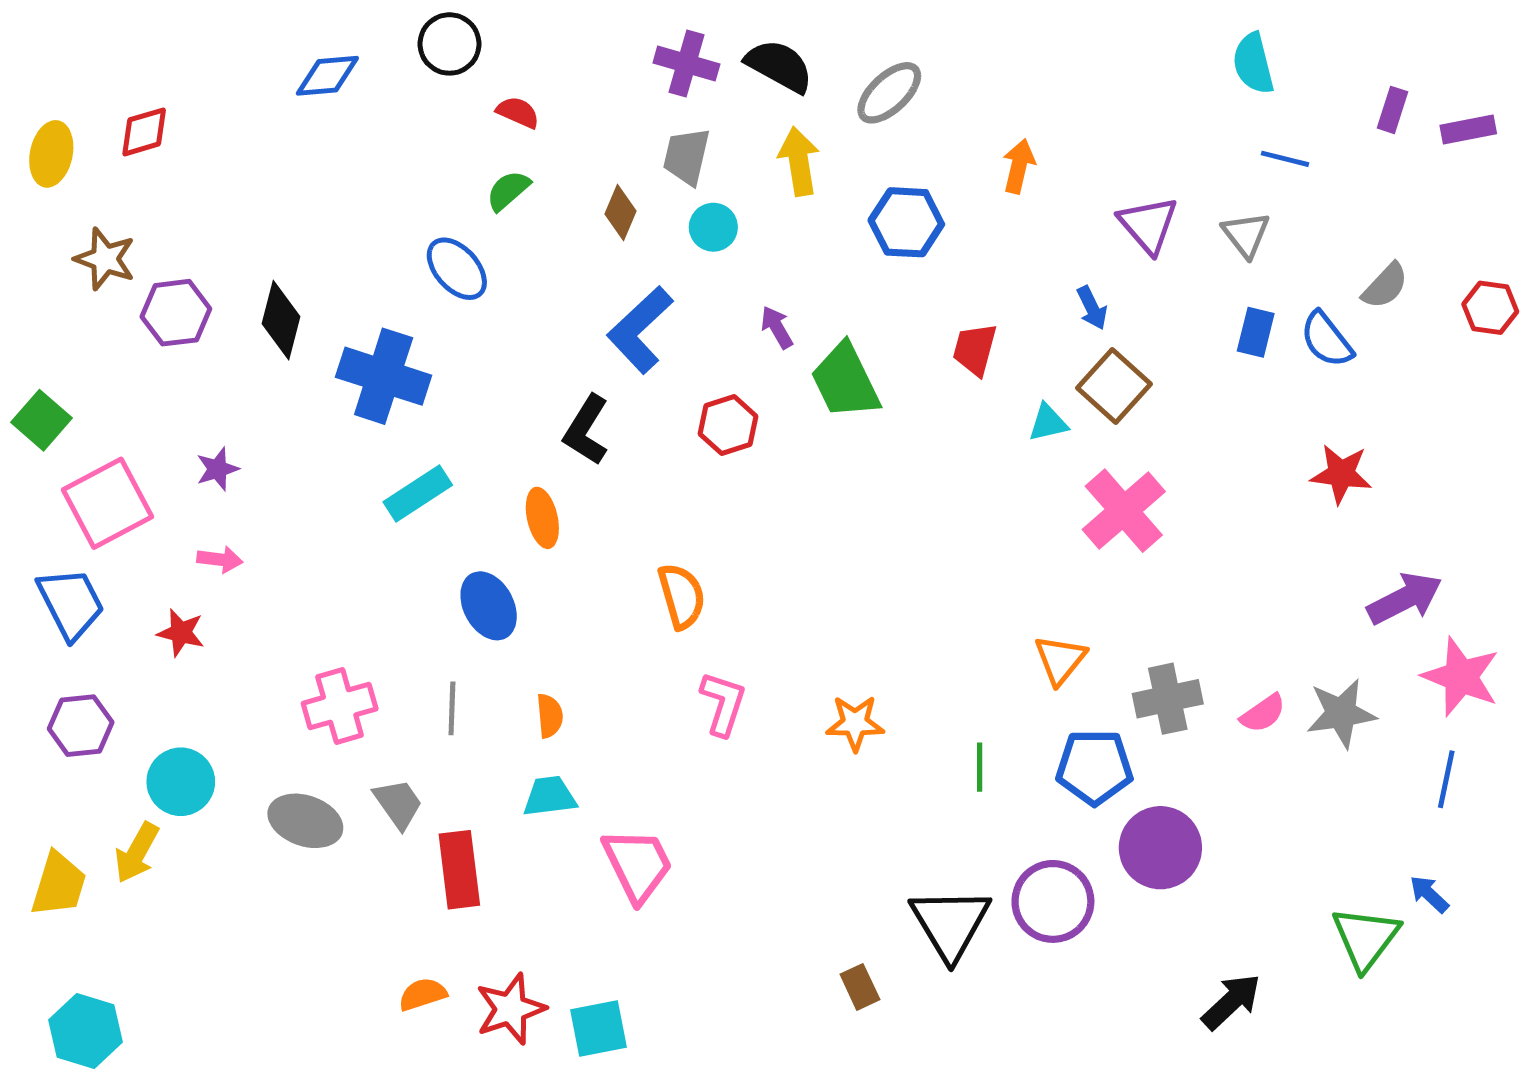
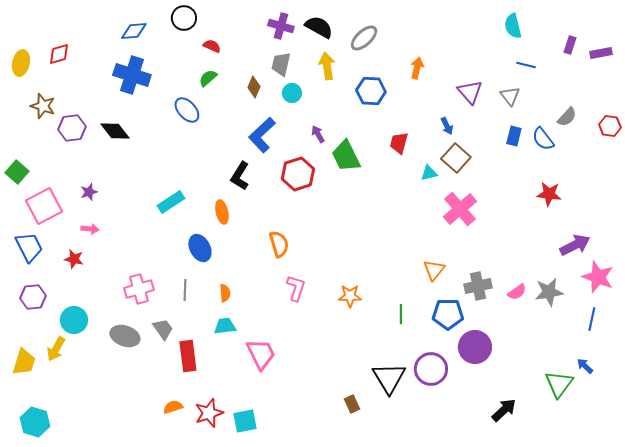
black diamond: (281, 320) -> (115, 131), turned -52
blue cross: (384, 376) -> (132, 75), moved
red hexagon: (728, 425) -> (298, 174), size x1.4

